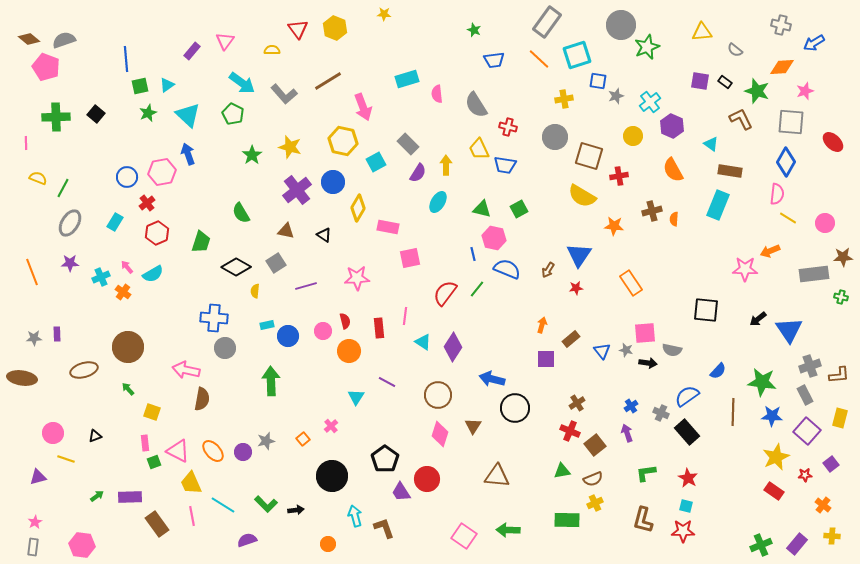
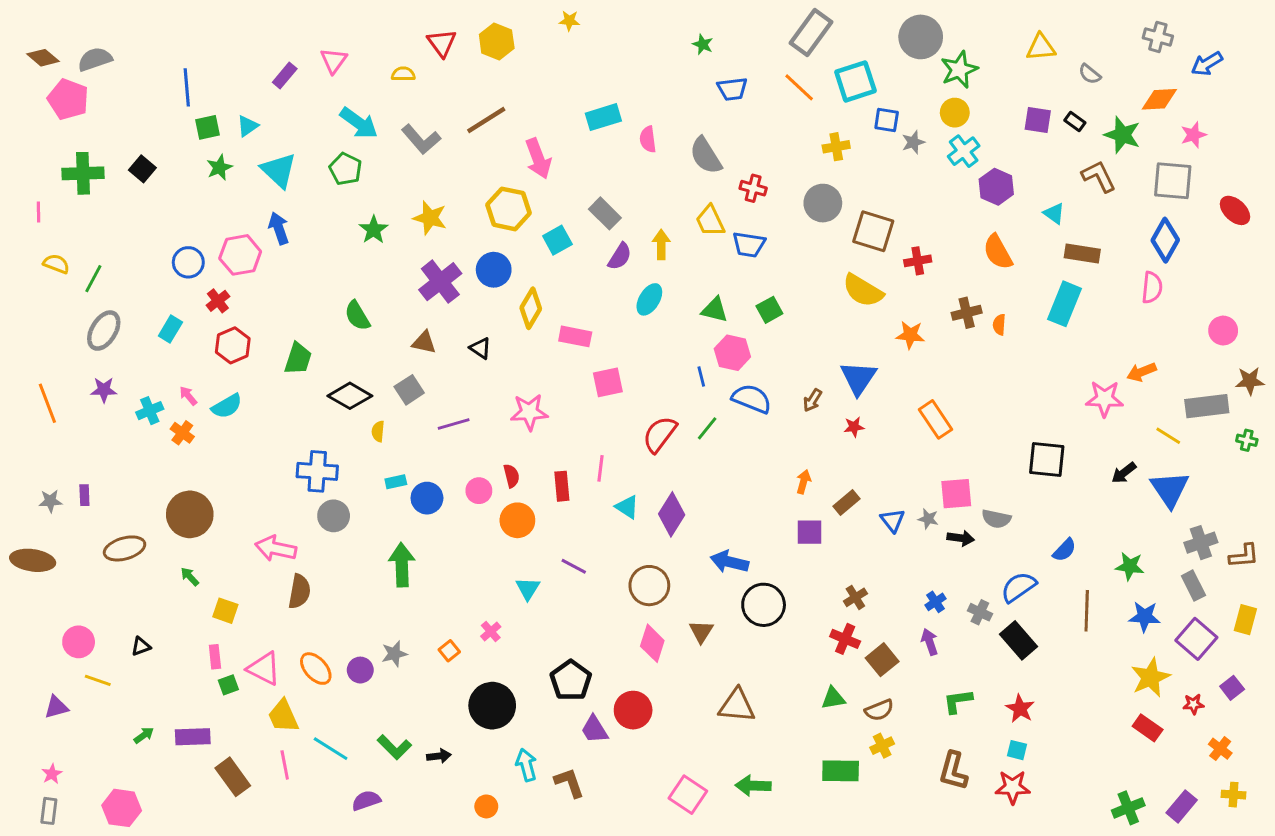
yellow circle: (633, 136) -> (955, 113), moved
yellow line: (788, 218) -> (1168, 436), moved
green star: (762, 382) -> (1130, 566), size x0.7

